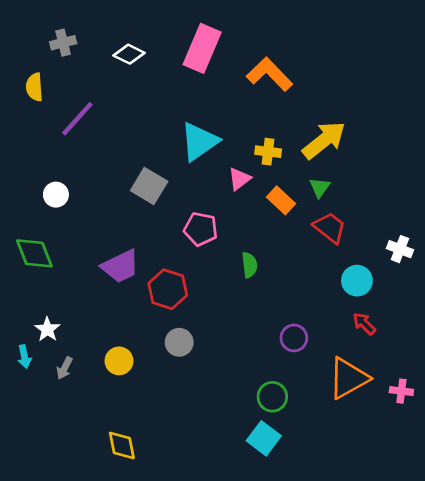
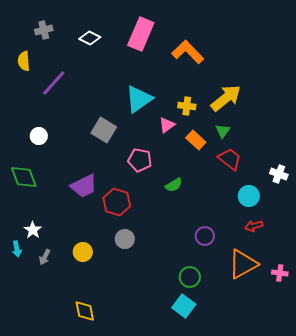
green semicircle: (249, 265) -> (174, 185), turned 66
red arrow: (364, 324) -> (254, 226), turned -60

